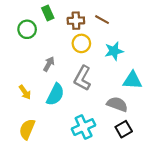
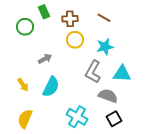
brown line: (102, 20) -> (104, 18), moved
gray arrow: (49, 64) -> (45, 59), turned 32
gray L-shape: (82, 78) -> (93, 72), moved
cyan cross: (84, 127) -> (77, 117), turned -35

